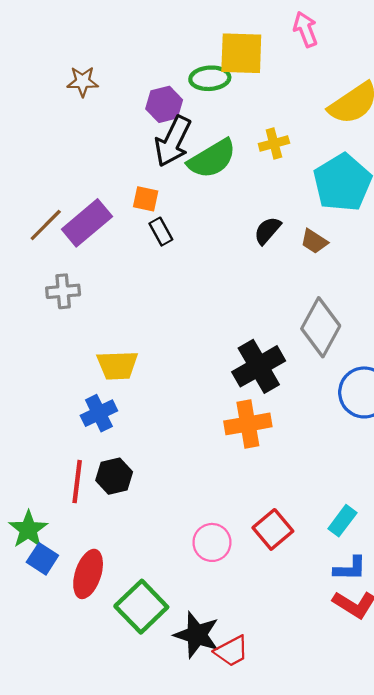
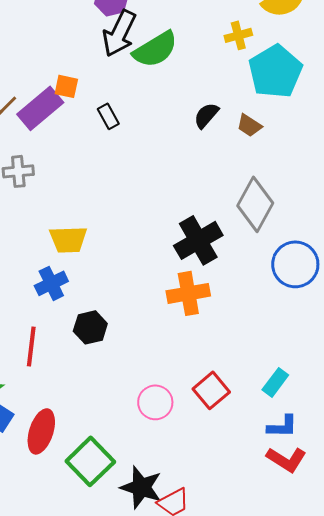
yellow cross: (274, 143) -> (238, 35), moved
orange square: (146, 199) -> (66, 86), moved
black hexagon: (114, 476) -> (90, 327), moved

